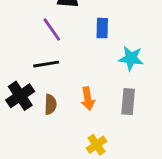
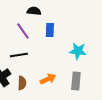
blue rectangle: (102, 28) -> (50, 30), moved
orange arrow: (88, 99) -> (48, 79), turned -105

